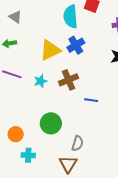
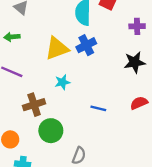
brown cross: (69, 80) -> (34, 105), moved
cyan star: (41, 81) -> (62, 82), moved

